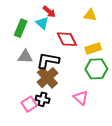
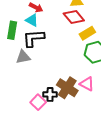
red diamond: (67, 39) -> (74, 17), moved
black L-shape: (48, 61) -> (34, 38), moved
brown cross: (47, 78) -> (67, 88), moved

